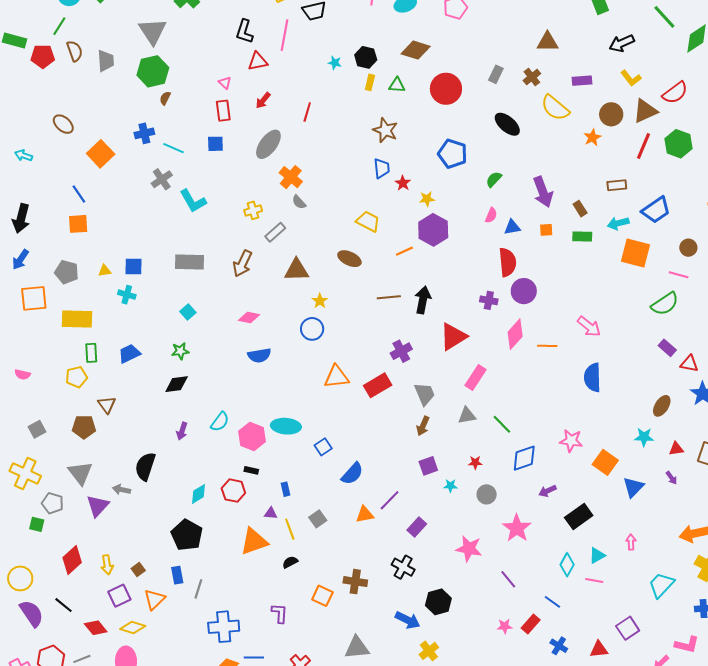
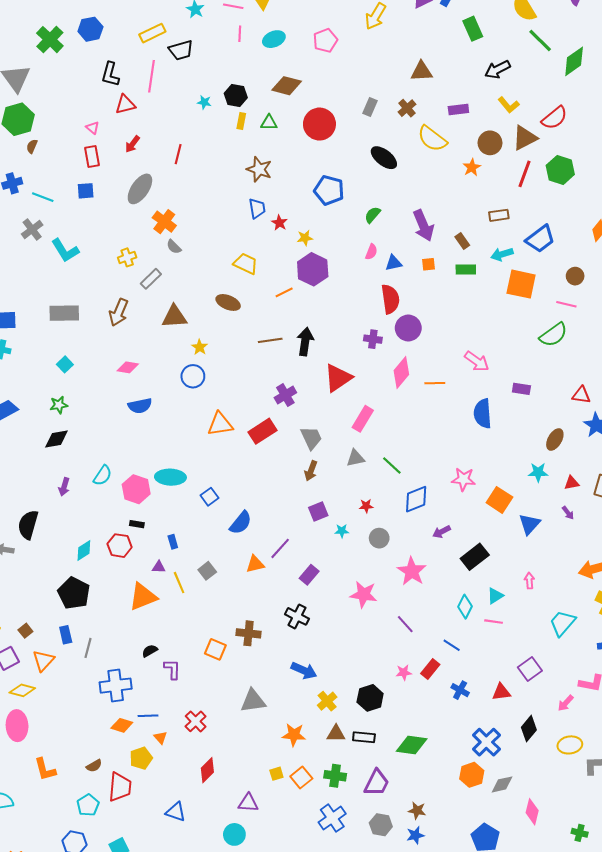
purple rectangle: (667, 348) -> (521, 389), moved, turned -30
black semicircle: (290, 562) -> (150, 651), moved
black hexagon: (438, 602) -> (370, 698), moved

